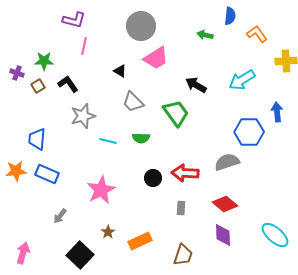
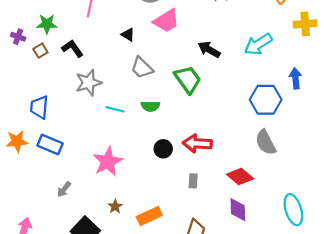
gray semicircle: (227, 162) -> (266, 142), moved, turned -100
cyan ellipse: (275, 235) -> (293, 210), turned 32

